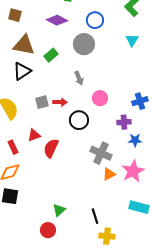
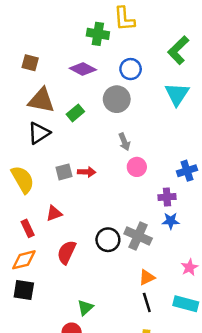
cyan triangle: (132, 40) -> (177, 94), size x1.5
gray arrow: (79, 78) -> (124, 142), moved
black circle: (79, 120) -> (108, 240), moved
blue star: (135, 140) -> (171, 221), moved
red semicircle: (51, 148) -> (67, 252), moved
pink star: (133, 171) -> (190, 267), moved, size x0.6
orange triangle: (109, 174) -> (147, 277), moved
black line: (95, 216) -> (147, 302), moved

